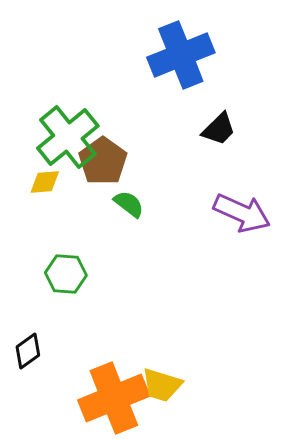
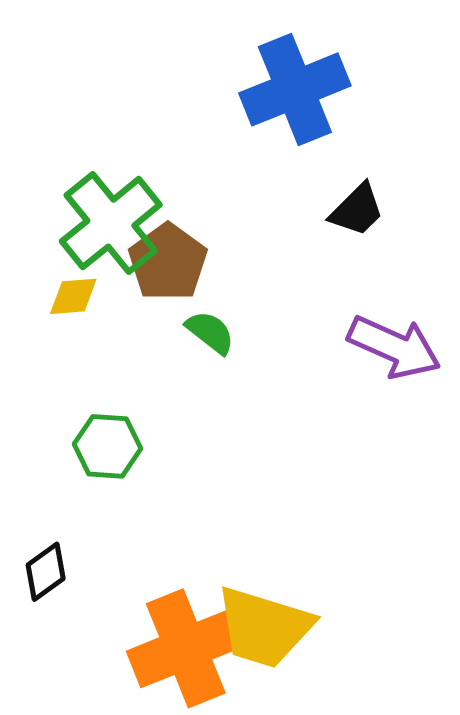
yellow trapezoid: (162, 385) -> (264, 627), size x1.5

